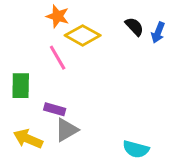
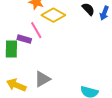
purple rectangle: (55, 109) -> (24, 39), moved

